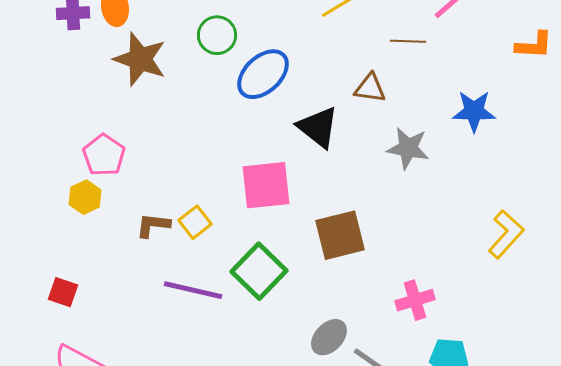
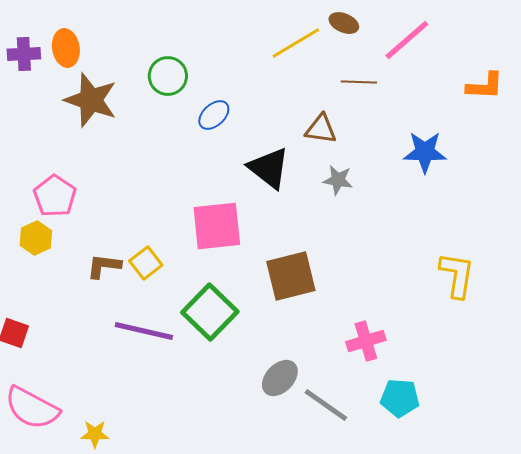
blue ellipse: (263, 74) -> (214, 115), size x0.6
gray star: (408, 148) -> (338, 180), moved, size x0.7
yellow L-shape: (506, 234) -> (457, 275), turned -33

